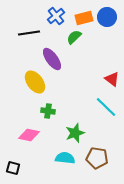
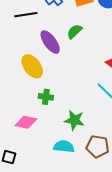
green semicircle: (74, 37) -> (74, 31), moved
green star: (75, 133) -> (74, 120), turned 30

